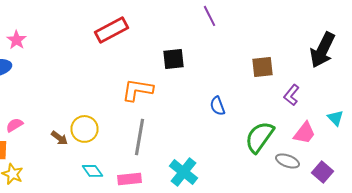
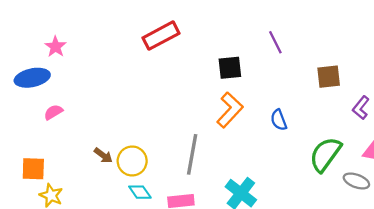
purple line: (210, 16) -> (275, 42), moved
orange L-shape: (138, 90) -> (230, 110), moved, turned 124
pink semicircle: (14, 125) -> (53, 112), moved
yellow circle: (84, 129) -> (132, 161), moved

